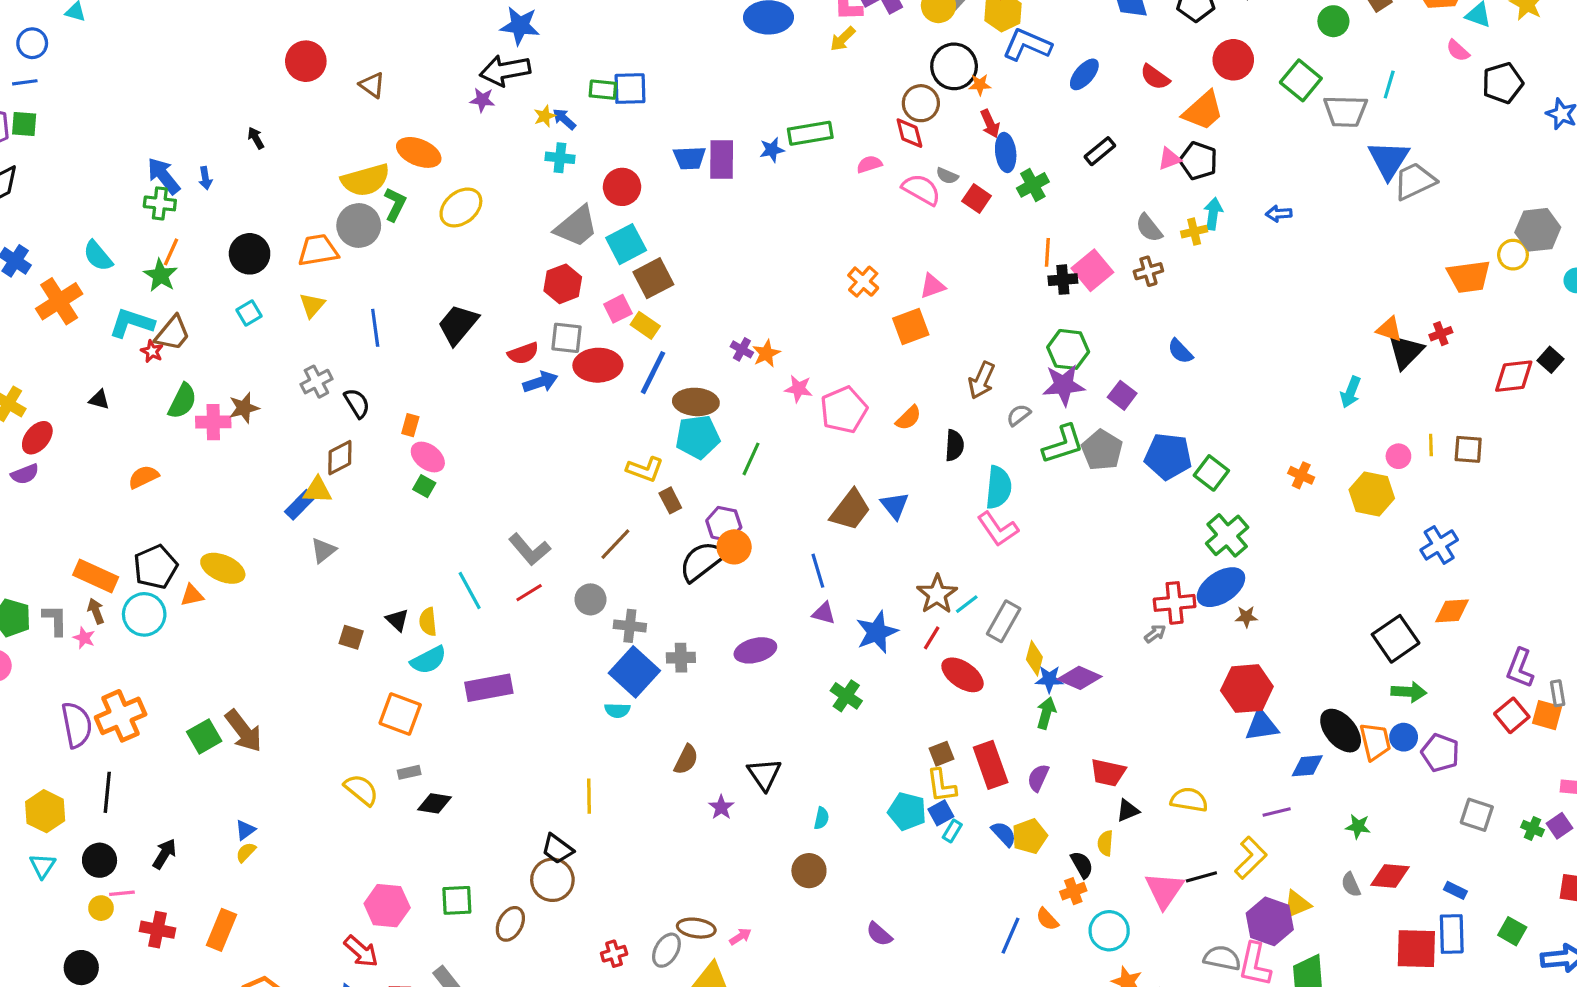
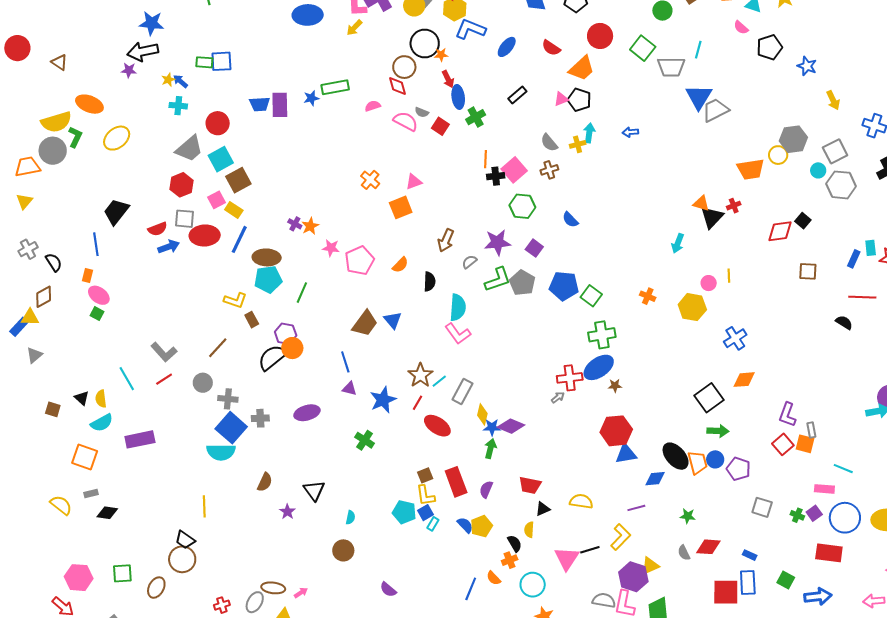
blue line: (375, 328) -> (96, 244), moved
green hexagon: (1068, 349) -> (522, 206), moved
brown square: (1468, 449) -> (808, 271), moved
green cross: (1227, 535) -> (602, 335), turned 32
cyan semicircle: (617, 710) -> (221, 452), size x1.8

